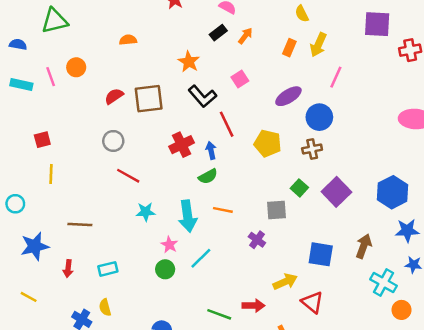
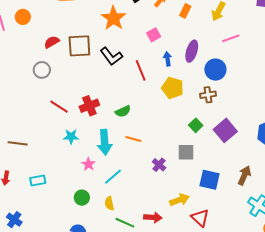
orange rectangle: (289, 48) -> (185, 11), moved
orange star: (189, 62) -> (113, 18), size x1.4
pink line: (336, 77) -> (231, 38), turned 42
black L-shape: (202, 96) -> (111, 56), moved
purple ellipse: (288, 96) -> (192, 51), turned -45
gray circle: (113, 141) -> (42, 70), moved
red cross: (182, 145) -> (89, 106), moved
blue arrow: (211, 150) -> (167, 59), moved
gray square: (277, 210) -> (186, 152), moved
green circle: (165, 269) -> (82, 198), moved
yellow semicircle: (105, 307) -> (109, 203), moved

